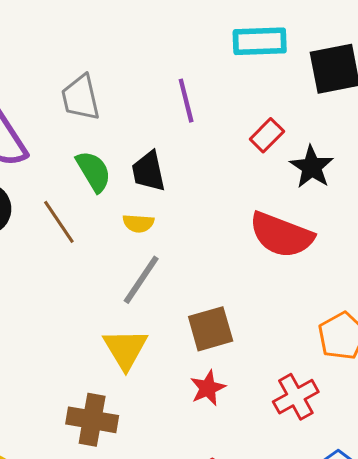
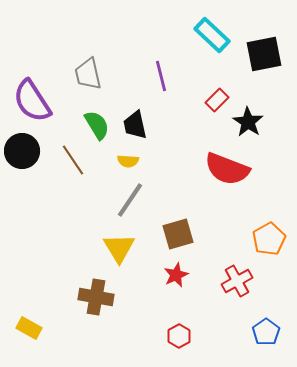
cyan rectangle: (260, 41) -> (212, 35), turned 45

